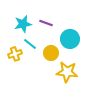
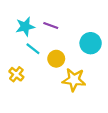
cyan circle: (70, 39) -> (91, 43), moved
yellow cross: (15, 54) -> (16, 74), moved, turned -32

